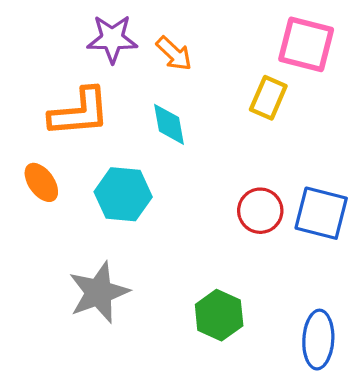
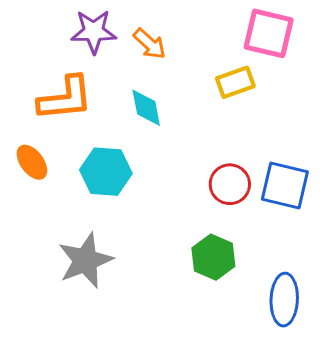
yellow rectangle: (268, 98) -> (235, 82), turned 48
green hexagon: (219, 315) -> (213, 257), moved

